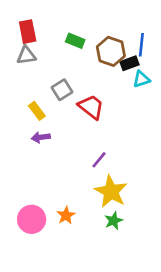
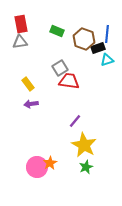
gray square: (62, 90) -> (60, 68), moved
red trapezoid: (91, 107) -> (69, 81), turned -30
pink circle: (32, 219) -> (37, 167), moved

